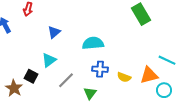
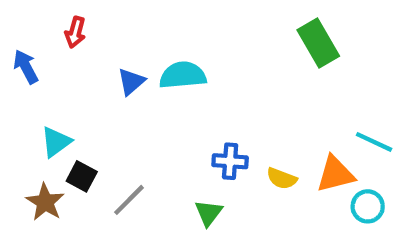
cyan semicircle: (93, 43) -> (183, 75), moved
cyan triangle: (49, 60) -> (56, 142), moved
gray line: (66, 80) -> (129, 200), moved

